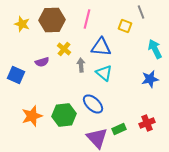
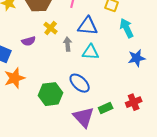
cyan arrow: (155, 49) -> (127, 28), moved
cyan triangle: (104, 73) -> (91, 52), turned -36
orange star: (32, 116) -> (15, 78), moved

